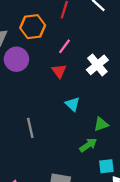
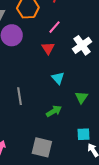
green triangle: (101, 124) -> (81, 97), turned -40
green arrow: (88, 145) -> (54, 111), moved

